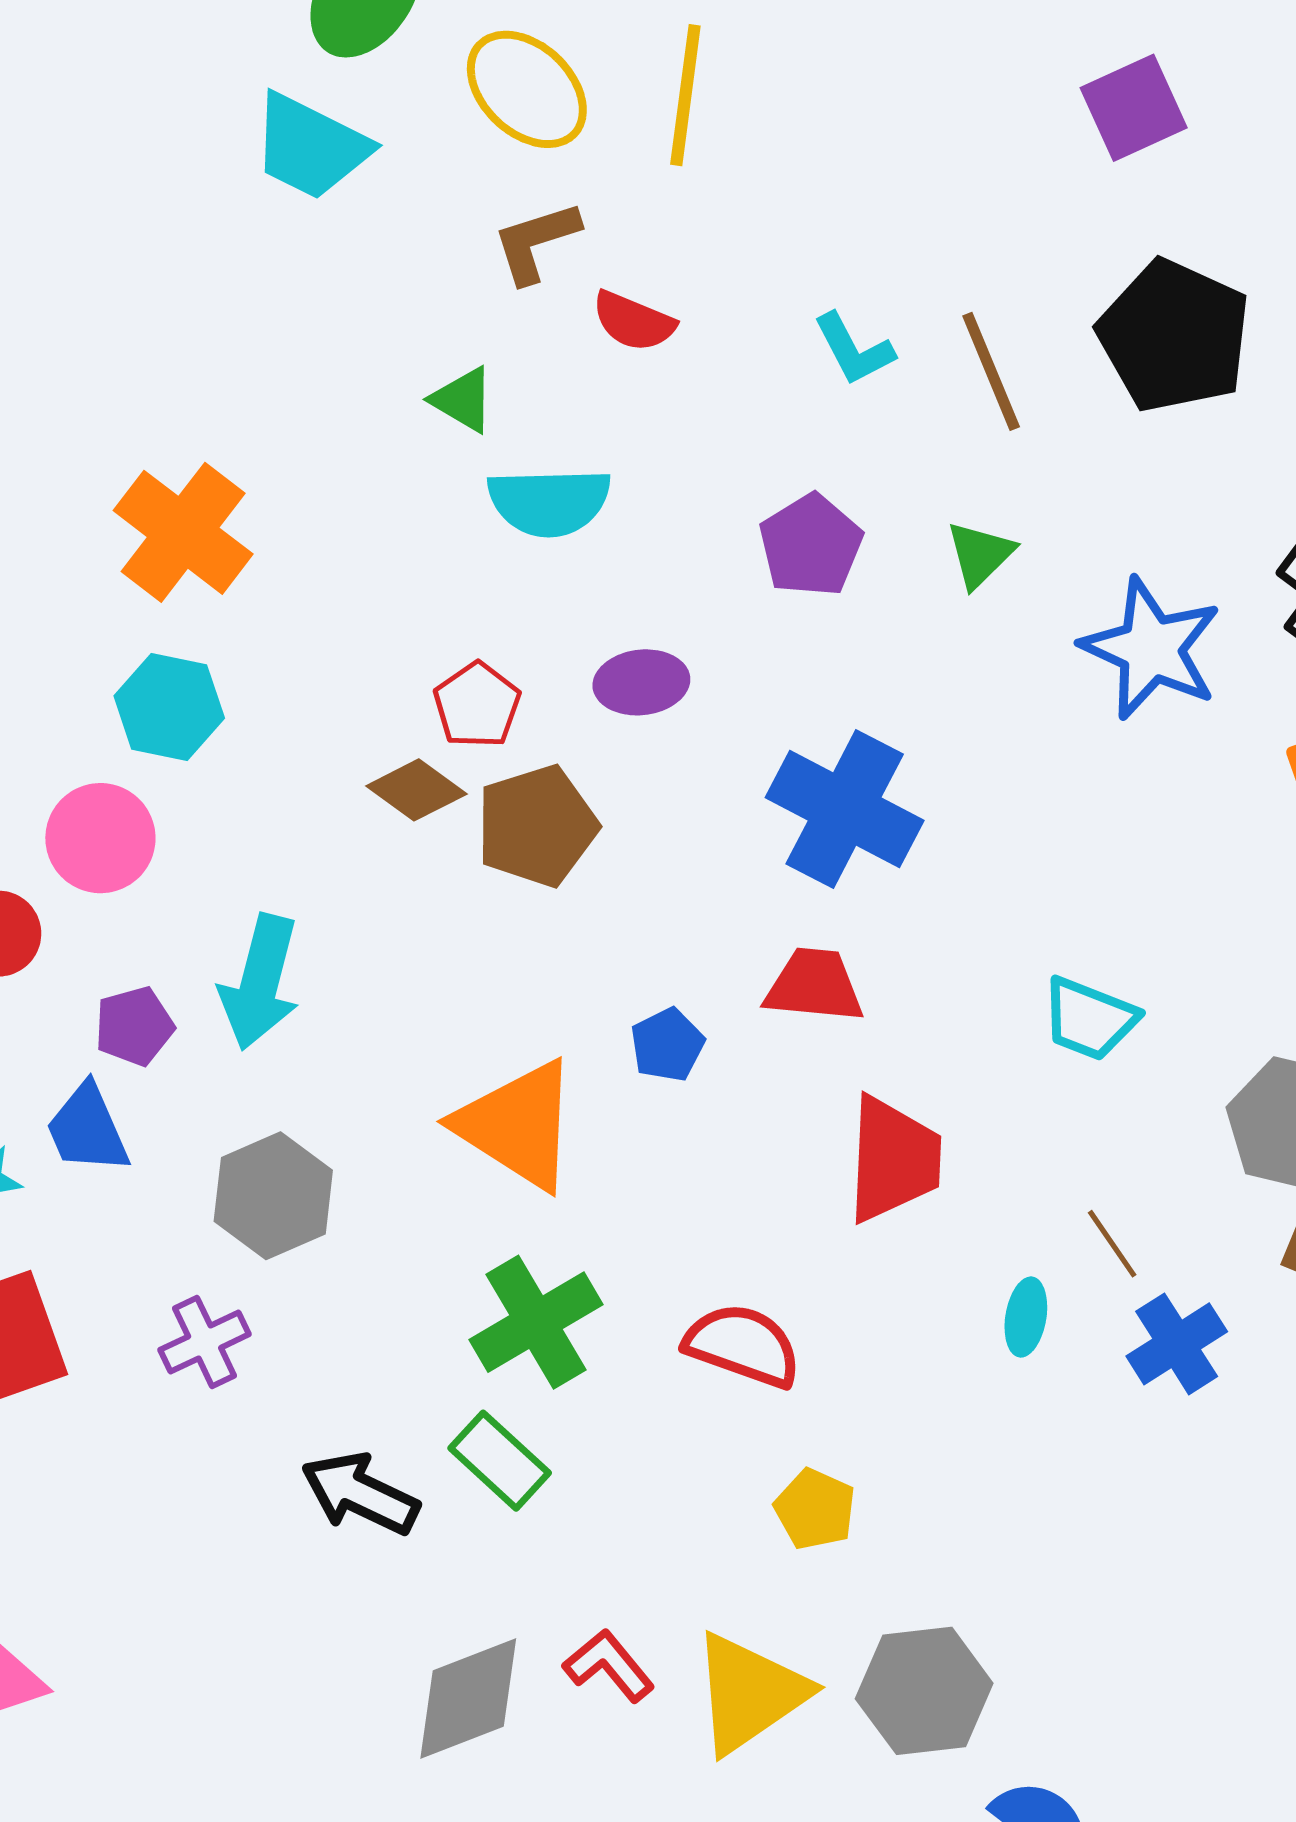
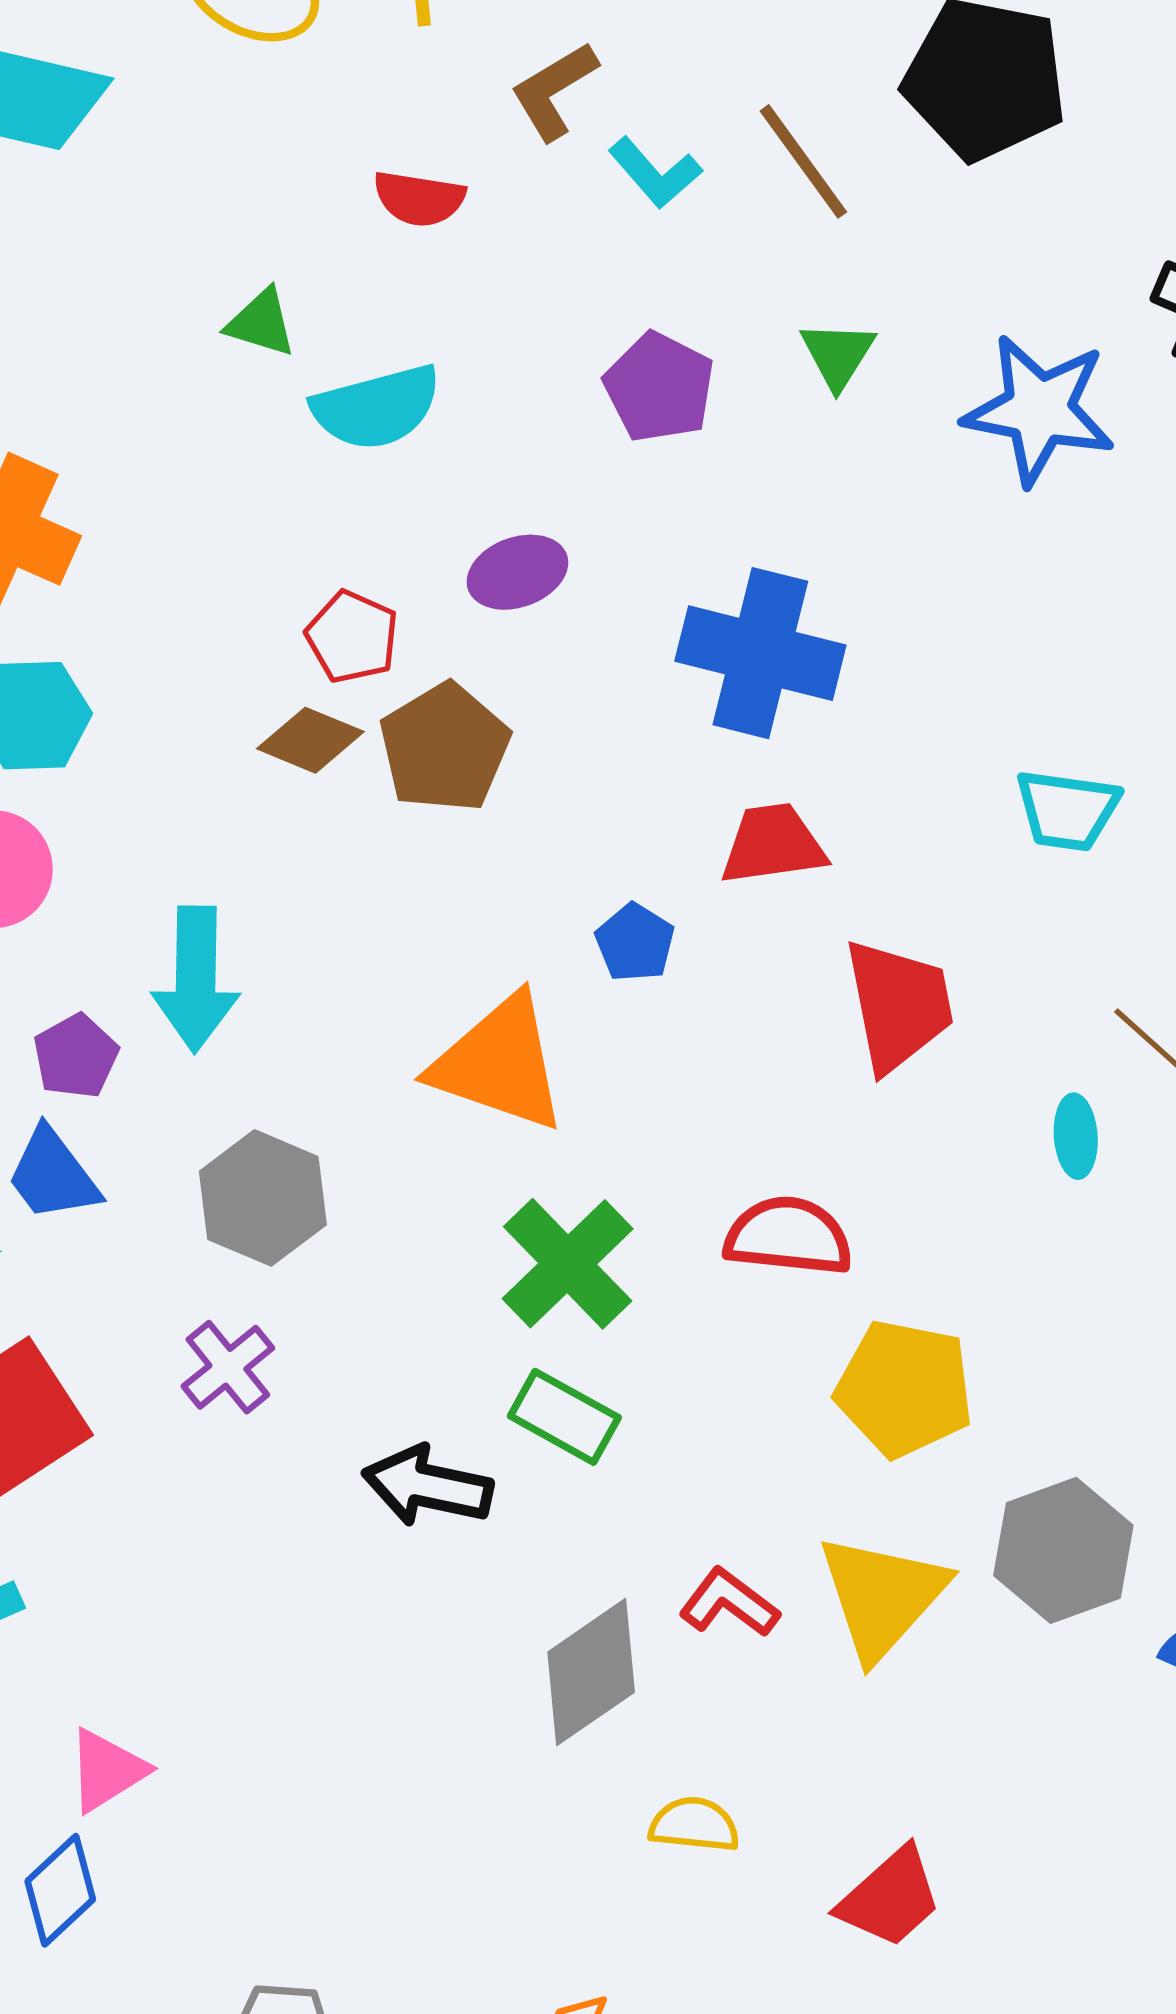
brown L-shape: (536, 242) -> (554, 91), moved
yellow pentagon: (815, 1509) -> (904, 1389), size x1.6

